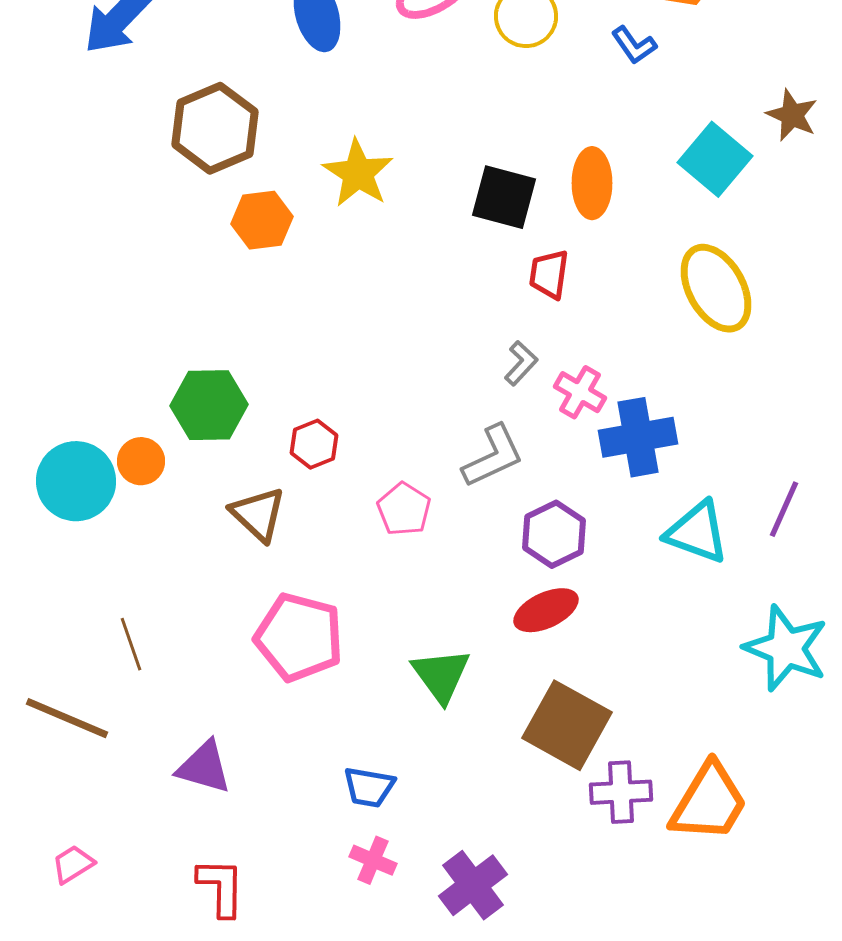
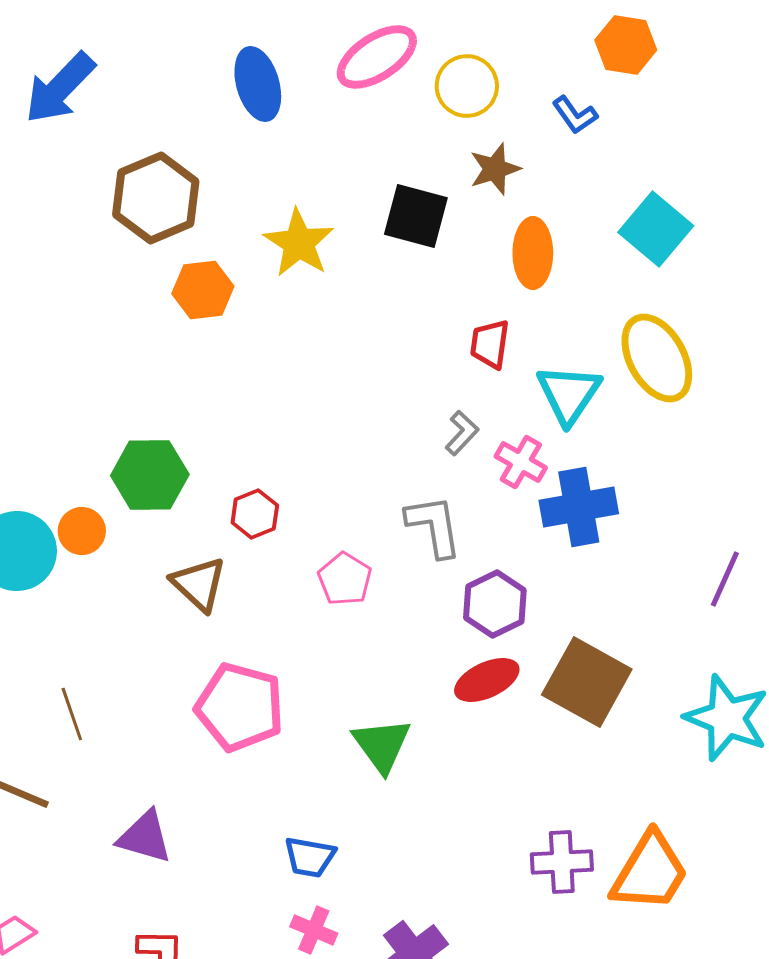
brown star: (792, 115) -> (495, 169), moved, turned 30
black square: (504, 197) -> (416, 216), moved
gray L-shape: (493, 456) -> (434, 526), turned -74
cyan triangle: (697, 532) -> (569, 394), moved, turned 44
brown square: (567, 725) -> (587, 682), moved

